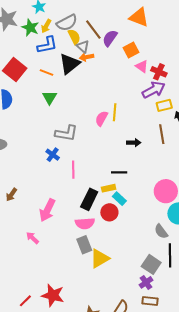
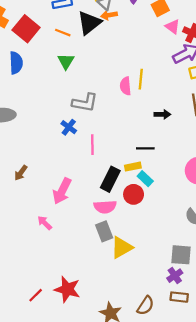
pink semicircle: (101, 118) -> (126, 86), turned -35
gray square: (151, 264) -> (181, 255), turned -30

